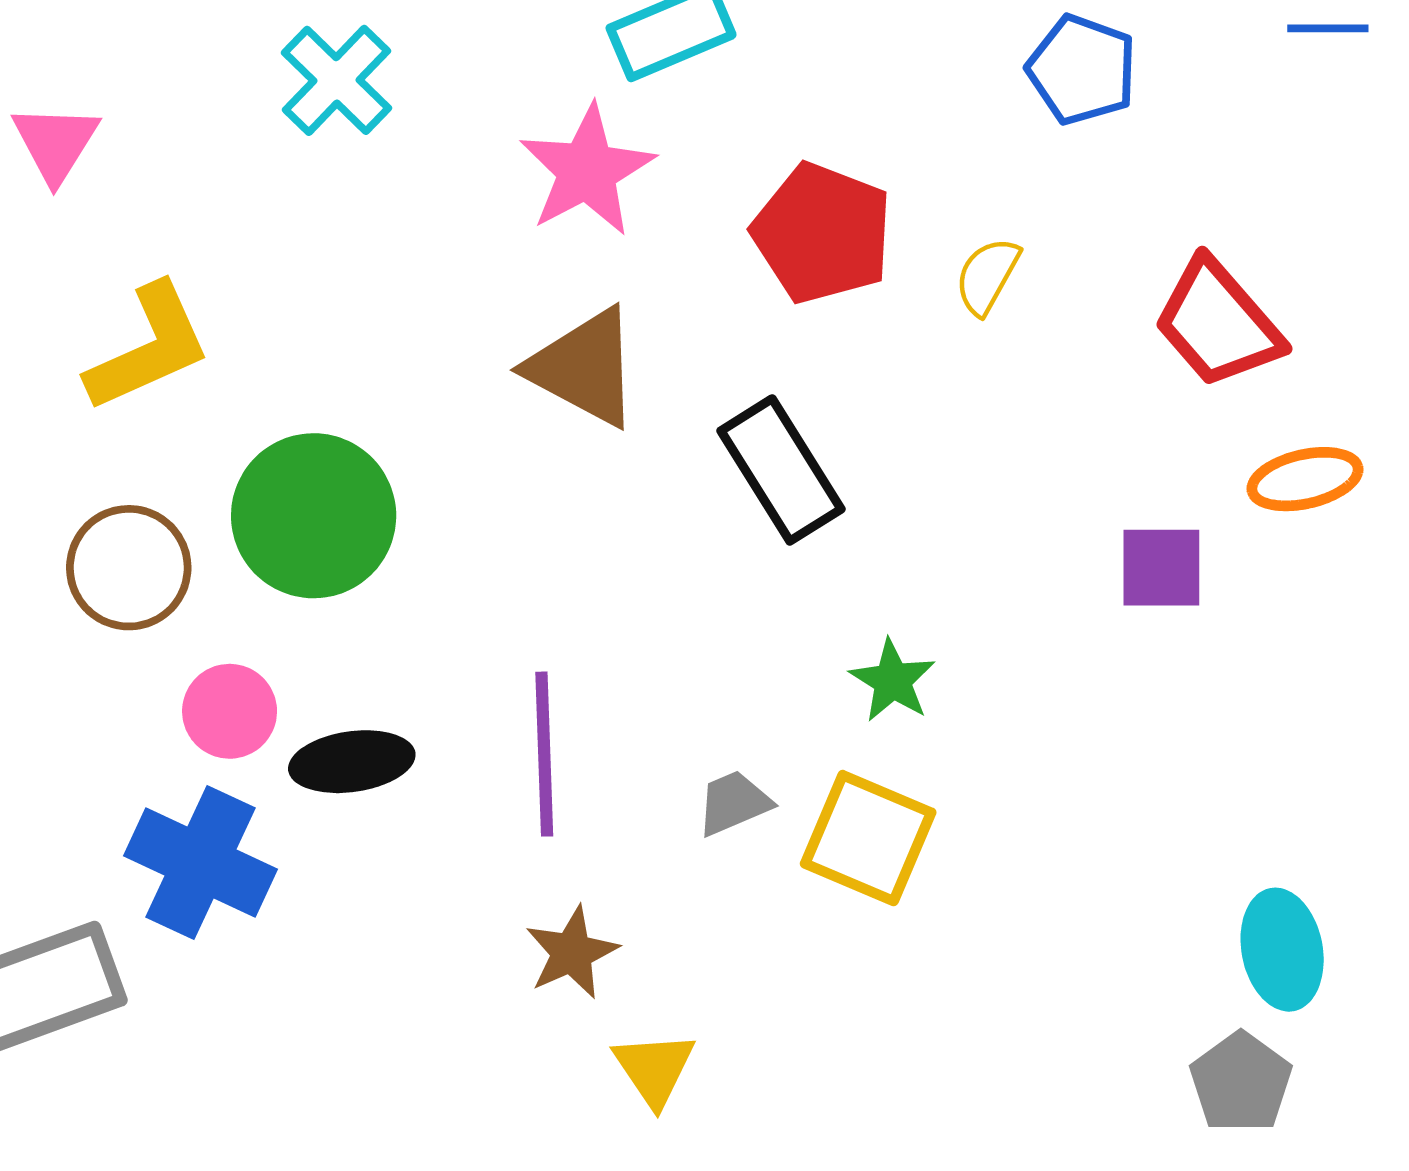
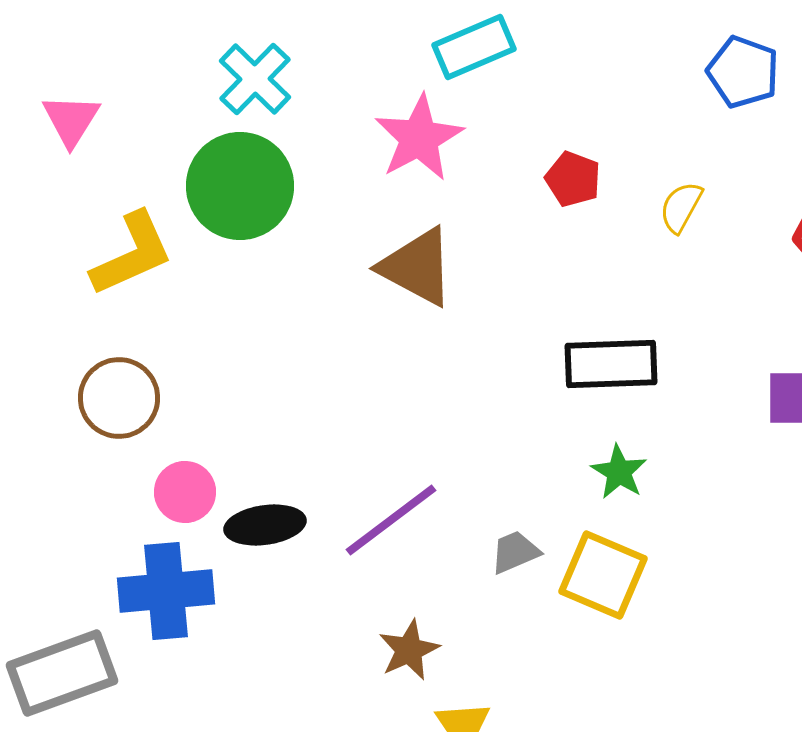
red pentagon: (822, 233) -> (573, 179), size x0.6
black rectangle: (781, 470) -> (611, 364), moved, turned -60
green circle: (314, 516) -> (240, 186), moved
purple line: (544, 754) -> (391, 520), turned 55
blue cross: (201, 862) -> (166, 591), turned -30

